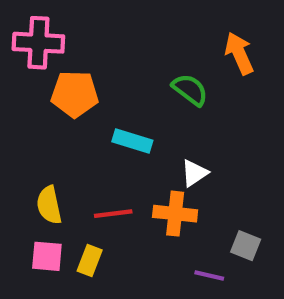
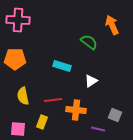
orange pentagon: (75, 94) -> (15, 59), moved
orange cross: (175, 214) -> (76, 110), moved
pink square: (47, 256) -> (18, 129), moved

